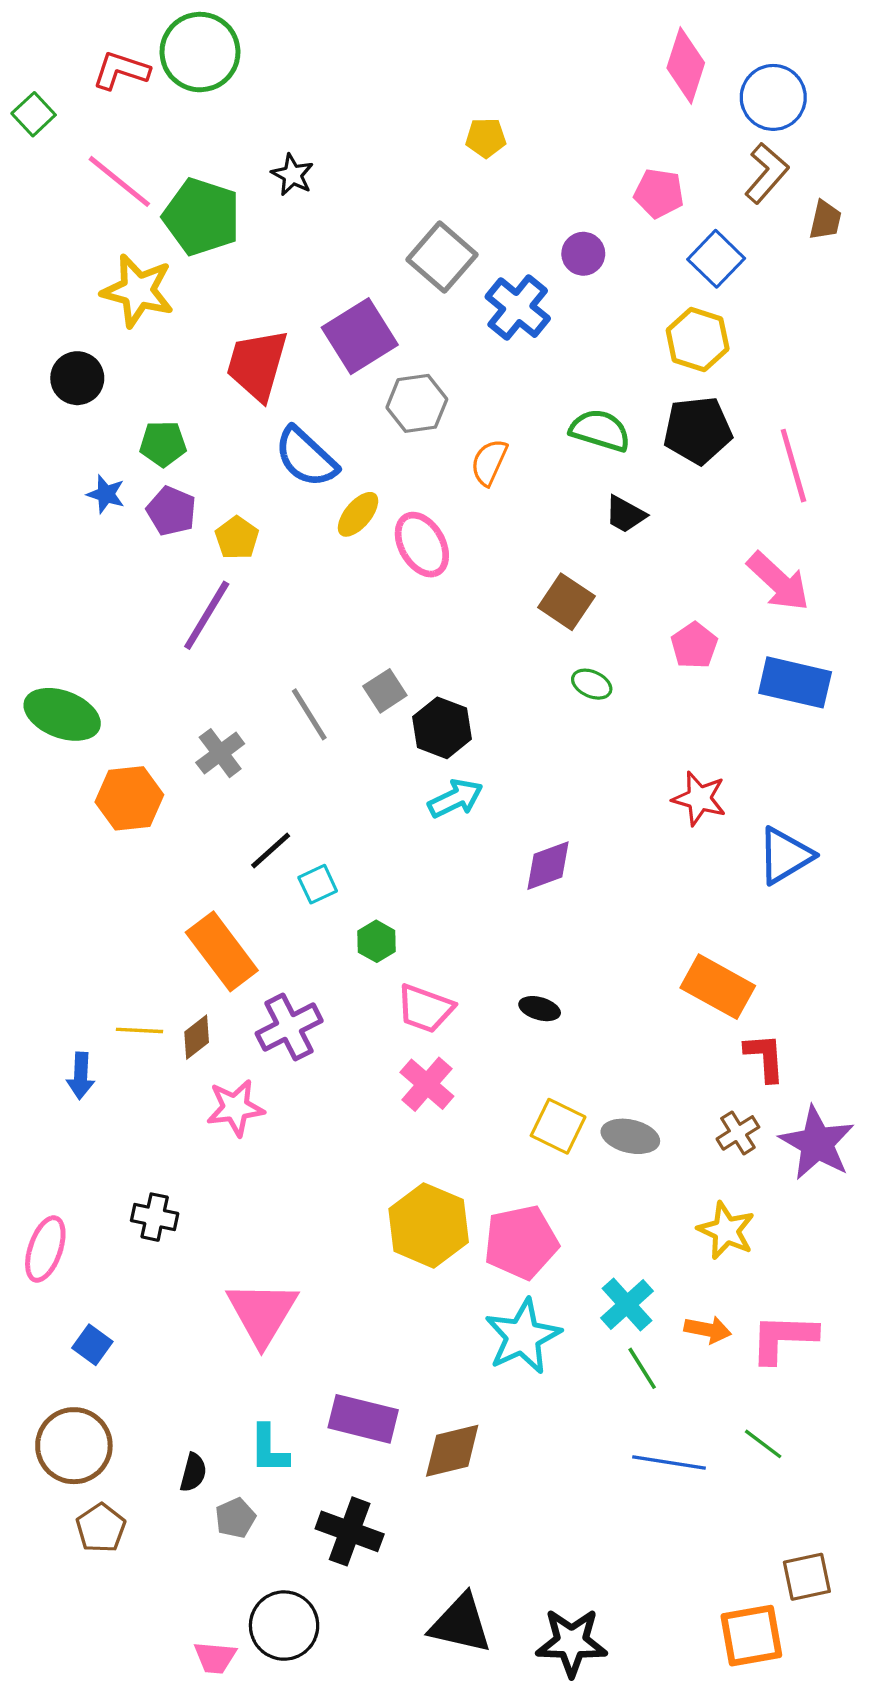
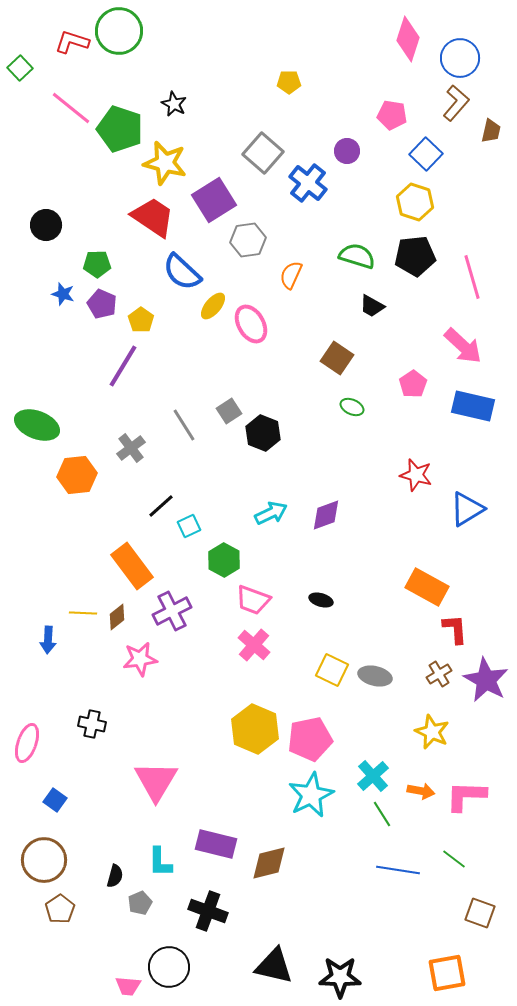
yellow star: (138, 291) -> (165, 163), moved
red trapezoid: (257, 365) -> (153, 217), turned 108
cyan arrow: (456, 798) -> (271, 513), moved
green hexagon: (377, 941) -> (224, 560), size x1.4
brown square: (807, 1577) -> (480, 913), moved, turned 32

